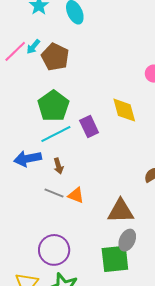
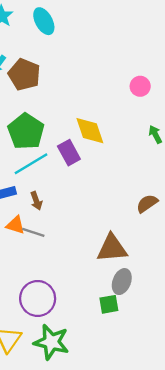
yellow diamond: (124, 110) -> (90, 131), moved
orange triangle: (76, 195) -> (15, 225), moved
green square: (115, 259) -> (109, 304), size x0.6

